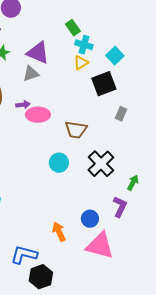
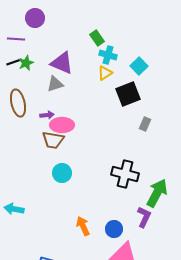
brown trapezoid: (76, 130) -> (53, 140), moved
cyan circle: (59, 163) -> (62, 173), moved
black cross: (101, 164) -> (125, 174), turned -32
green arrow: (133, 183) -> (157, 193), size x1.8
orange arrow: (59, 232) -> (83, 226), moved

